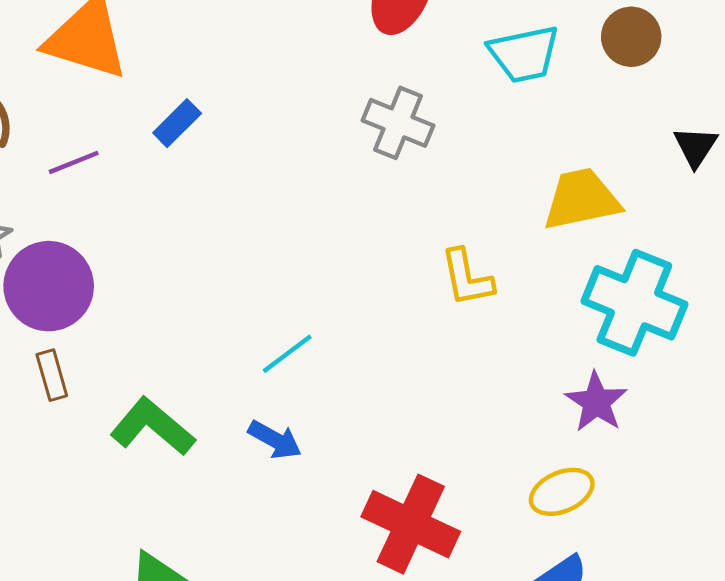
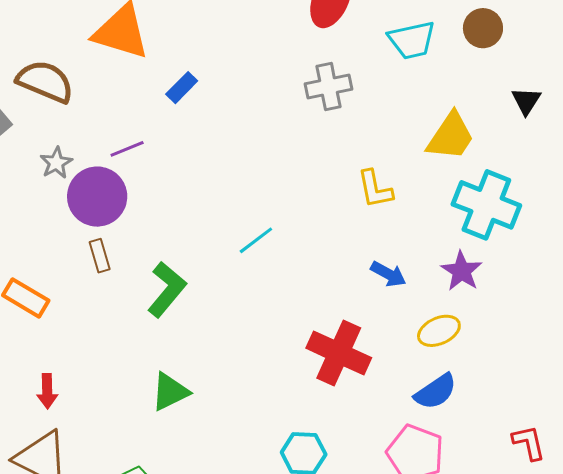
gray cross: (398, 123) -> (328, 86), turned -33
purple line: (74, 162) -> (127, 149), moved
yellow trapezoid: (581, 199) -> (451, 136), turned 136
green L-shape: (152, 427) -> (167, 289), turned 90
blue arrow: (275, 440) -> (388, 274), moved

